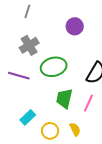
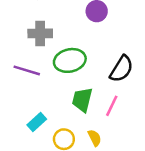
gray cross: (29, 45) -> (40, 33), turned 30

